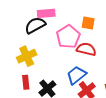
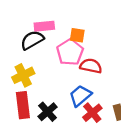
orange square: (88, 23) -> (77, 35), moved
red rectangle: (26, 82) -> (23, 105), size x1.6

